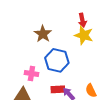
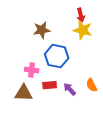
brown star: (43, 34) -> (42, 30), turned 30
red rectangle: (58, 89) -> (50, 85), moved

